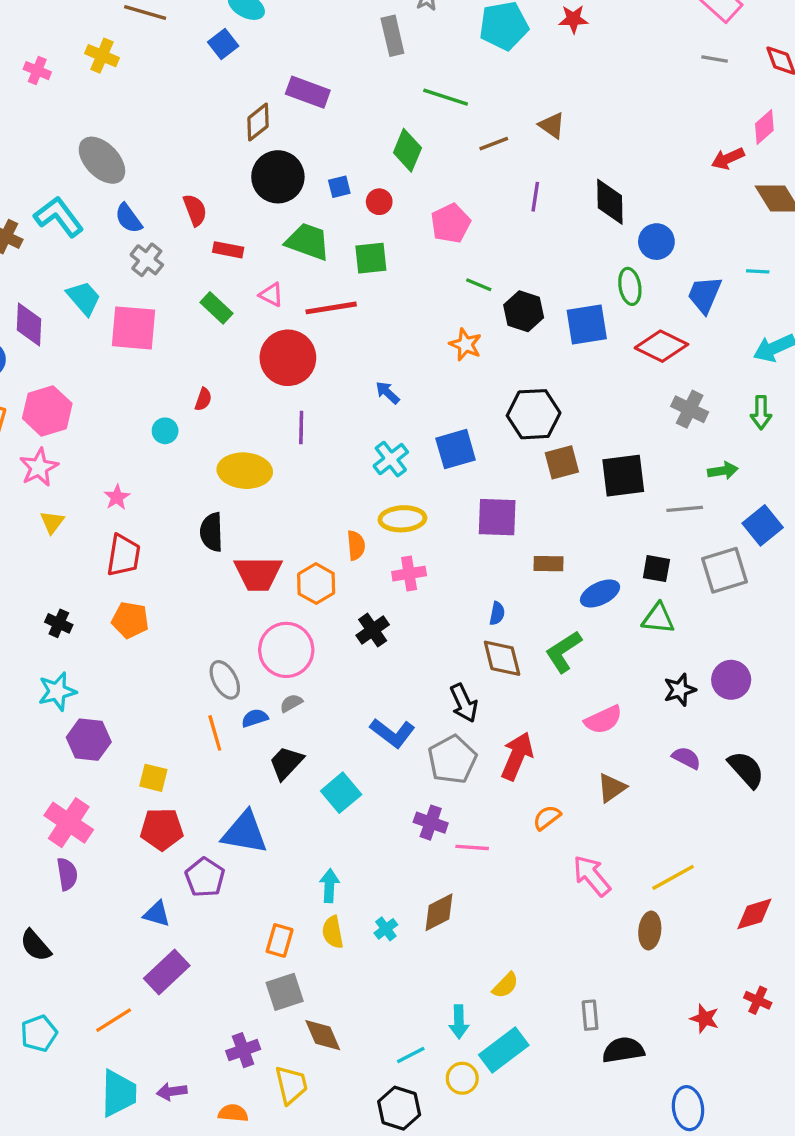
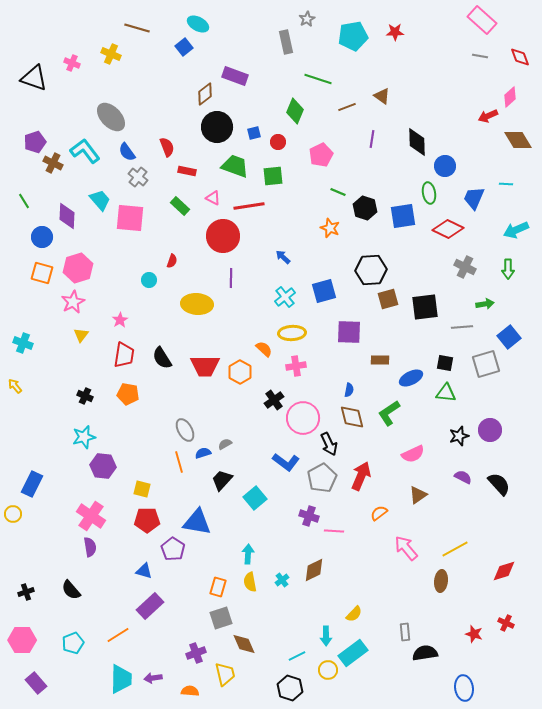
black semicircle: (212, 532) -> (162, 358), moved, turned -30
orange semicircle: (356, 545) -> (264, 349), turned -42
pink circle: (286, 650) -> (303, 418), moved

